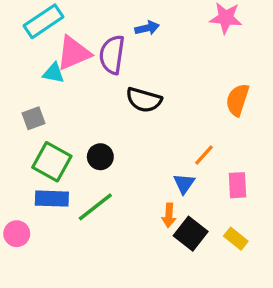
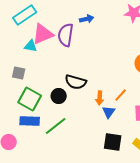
black semicircle: (144, 100) -> (76, 82), moved
gray square: (33, 118) -> (19, 73), turned 32
orange arrow: (169, 215) -> (100, 98), moved
black square: (191, 234) -> (113, 142), turned -30

